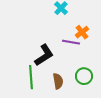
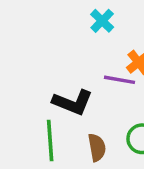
black L-shape: (44, 55) -> (73, 102), turned 55

